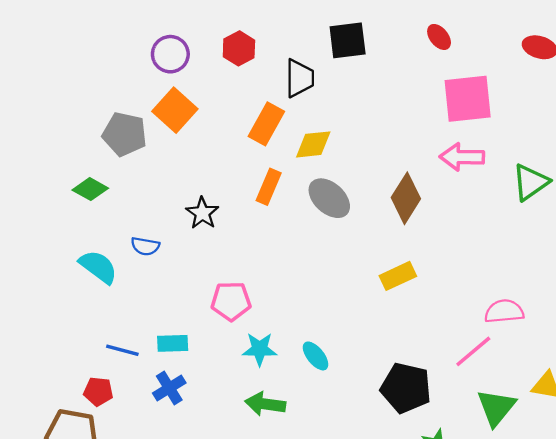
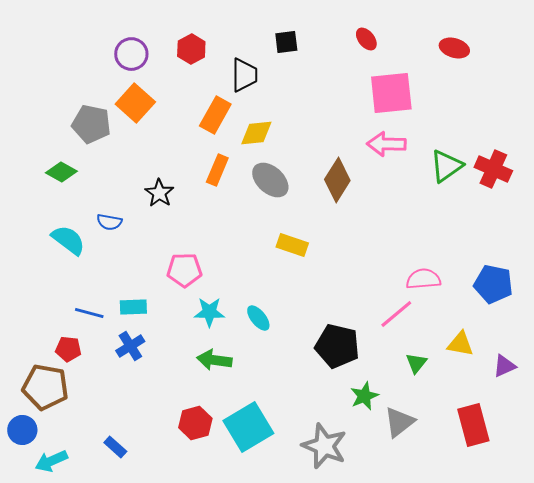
black square: (348, 40) -> (286, 42), size x0.7
yellow rectangle: (398, 276) -> (292, 245), moved, turned 44
green triangle: (496, 407) -> (416, 363), size x0.6

